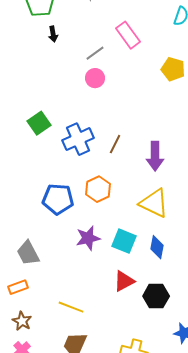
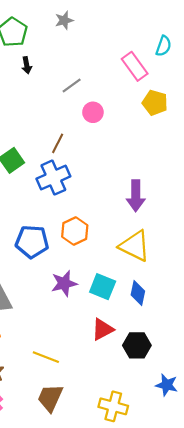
pink rectangle: (128, 35) -> (135, 66), moved
pink circle: (95, 78) -> (93, 112), moved
brown line: (115, 144) -> (58, 143), moved

